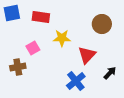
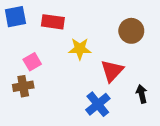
pink square: (33, 48) -> (32, 62), moved
black arrow: (110, 73) -> (142, 94), turned -56

